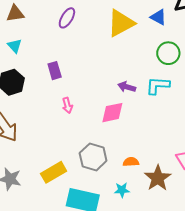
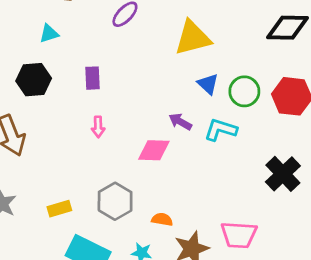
blue triangle: (158, 17) -> (208, 84), moved
cyan triangle: (15, 46) -> (49, 34), turned 42
yellow rectangle: (54, 172) -> (59, 209), size x0.7

